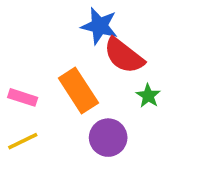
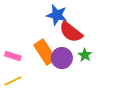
purple circle: (108, 138) -> (62, 58), moved

